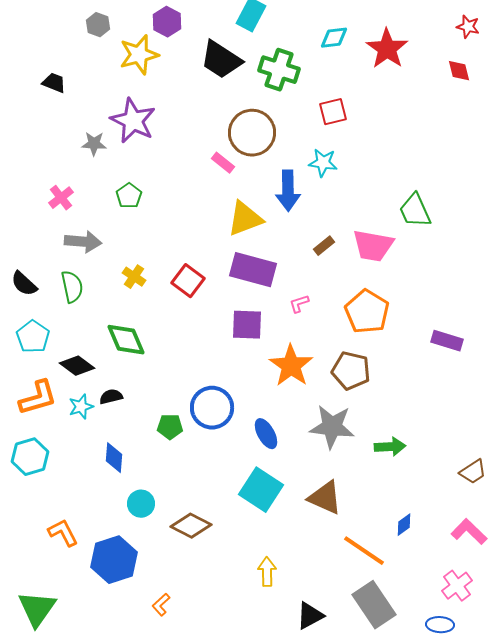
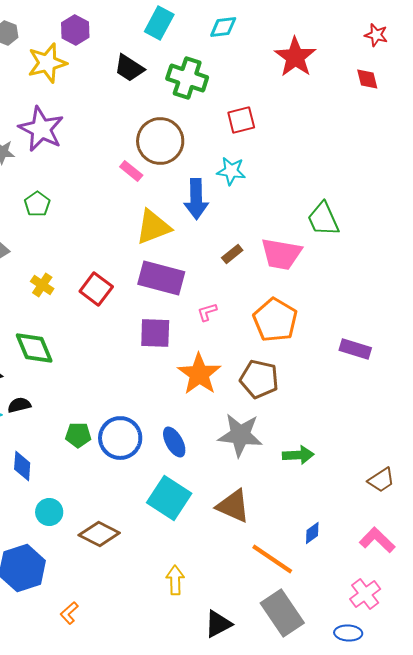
cyan diamond: (334, 38) -> (223, 27), moved
black trapezoid: (221, 60) -> (129, 68), size x0.7
blue circle: (212, 408) -> (120, 438), moved

